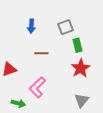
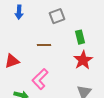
blue arrow: (31, 26) -> (19, 12), moved
gray square: (65, 27) -> (57, 16), moved

